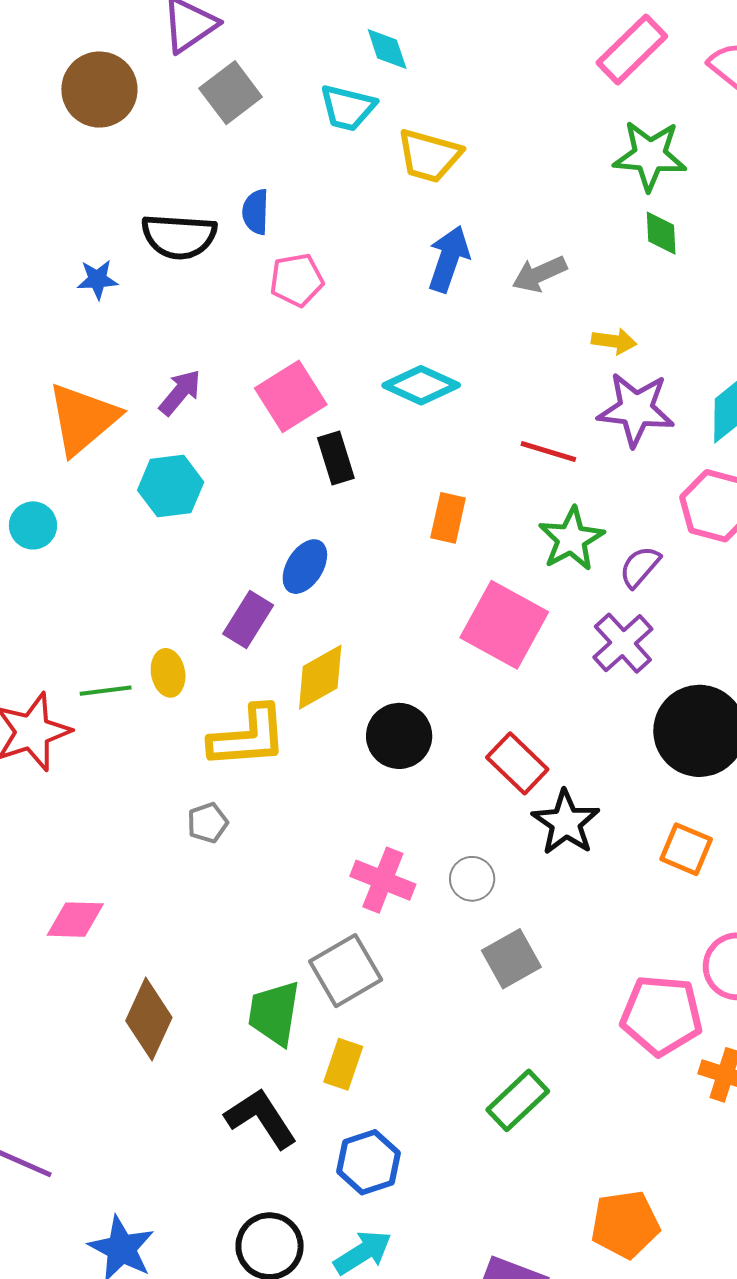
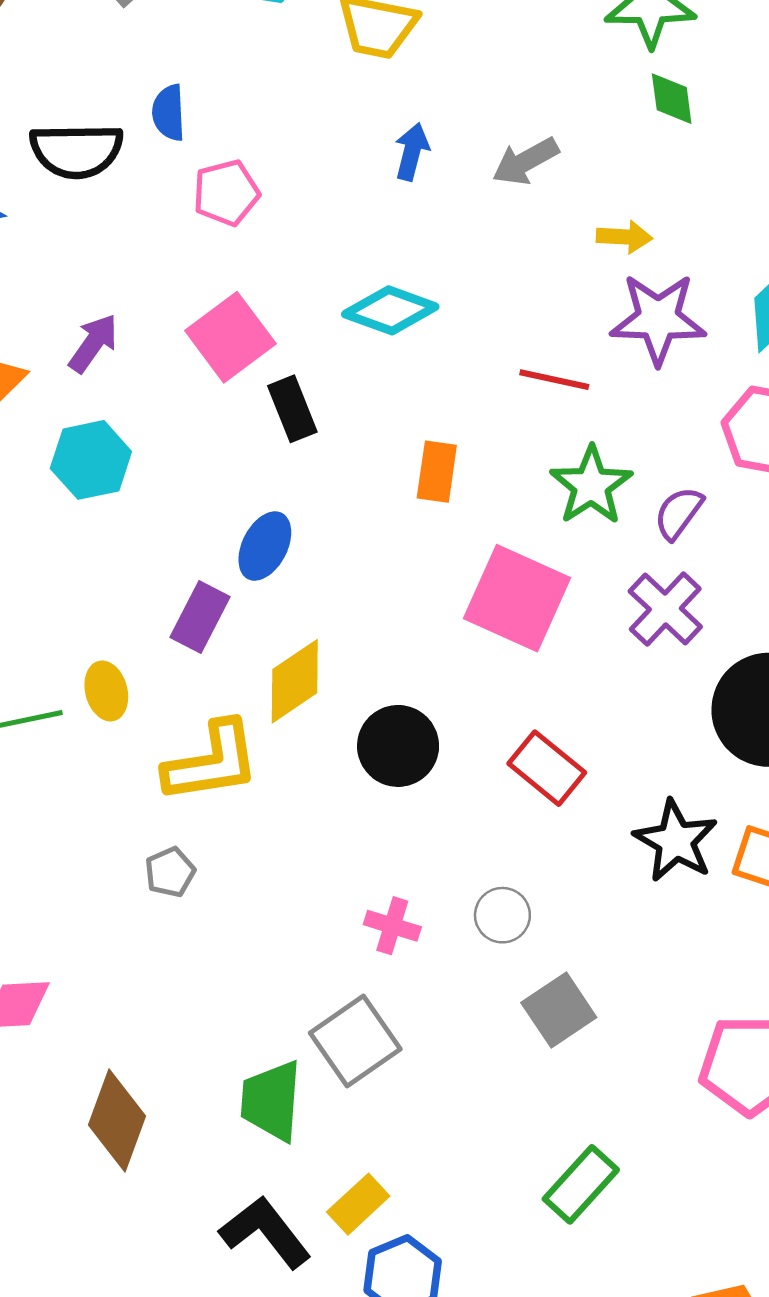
blue arrow: (449, 259) -> (412, 152), size x0.7
black star: (566, 822) -> (676, 841), moved
pink cross: (383, 880) -> (392, 926), size x0.7
yellow rectangle: (343, 1064) -> (358, 1204), moved, turned 33

